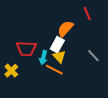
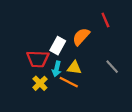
white rectangle: (57, 45) -> (58, 46), moved
yellow triangle: (59, 57) -> (74, 68), turned -40
yellow cross: (11, 71) -> (40, 83), moved

